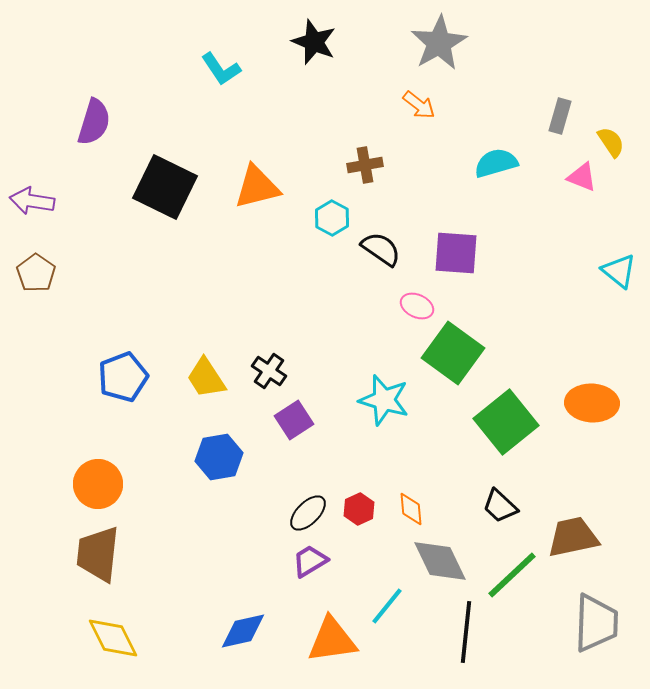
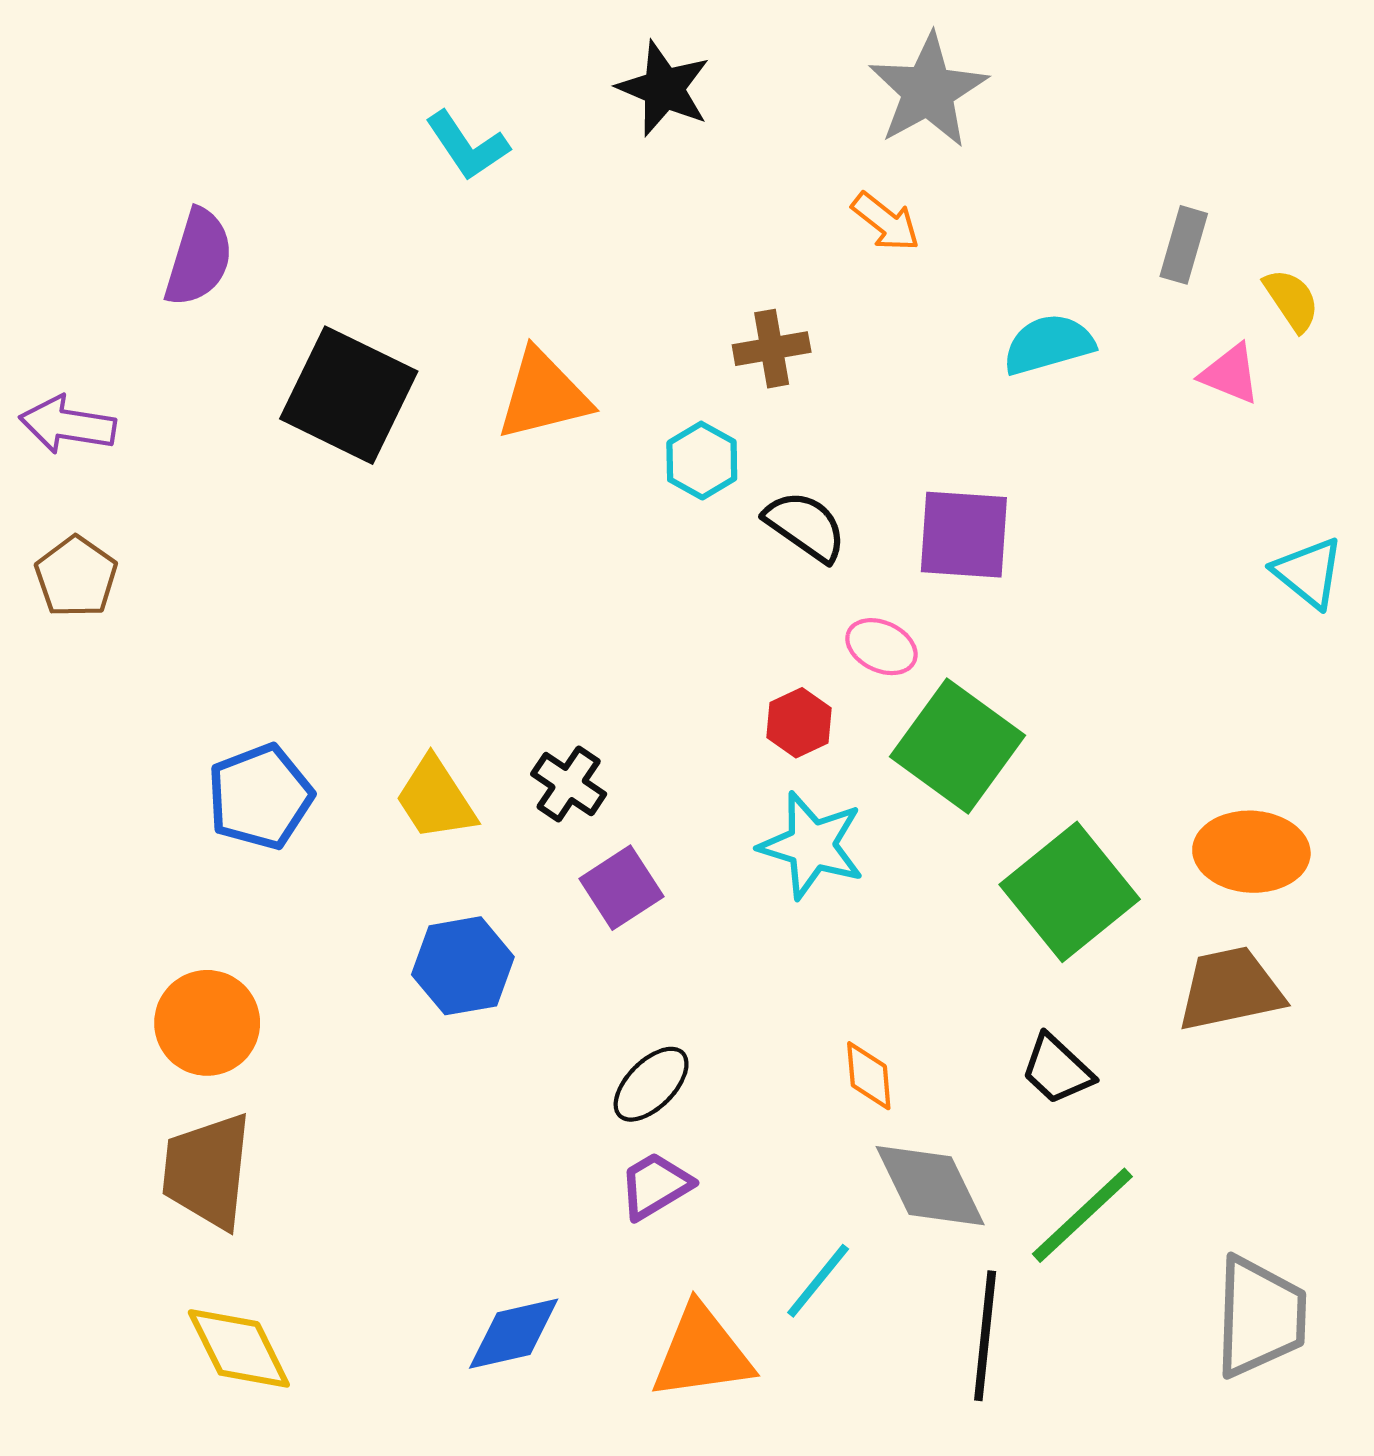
red hexagon: (359, 509) -> (799, 723), moved
brown trapezoid: (573, 537) -> (1230, 989), moved

